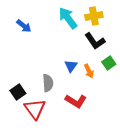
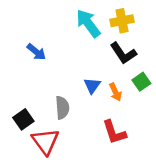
blue arrow: (24, 26) -> (36, 52), moved
red L-shape: (76, 101) -> (114, 132), moved, turned 40

